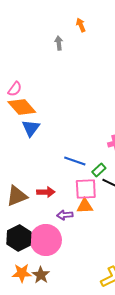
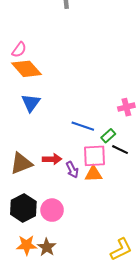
blue triangle: (31, 128) -> (31, 103), moved
purple arrow: (65, 215) -> (72, 170), moved, turned -112
pink circle: (46, 240) -> (52, 210), size x0.7

